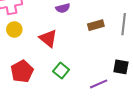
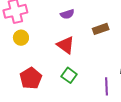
red triangle: (48, 38) -> (66, 45), moved
purple line: (99, 84) -> (106, 86), turned -66

